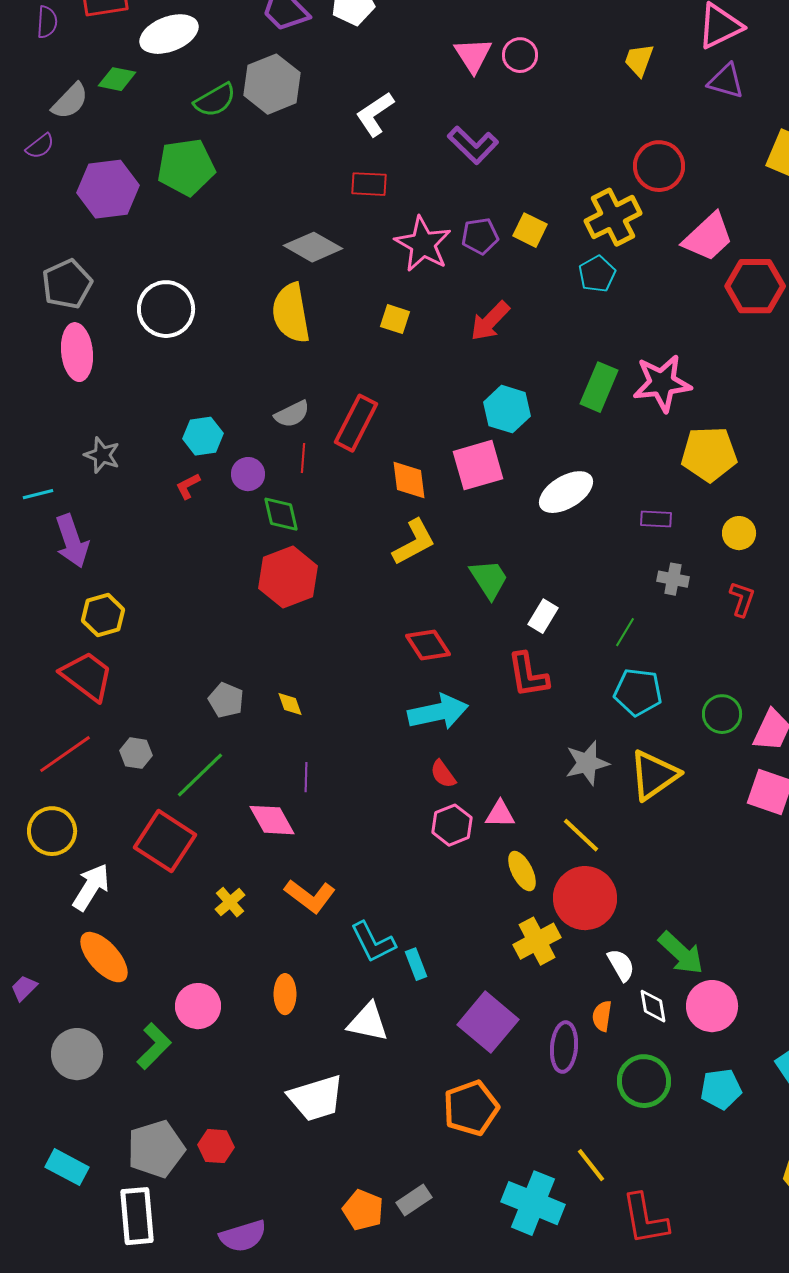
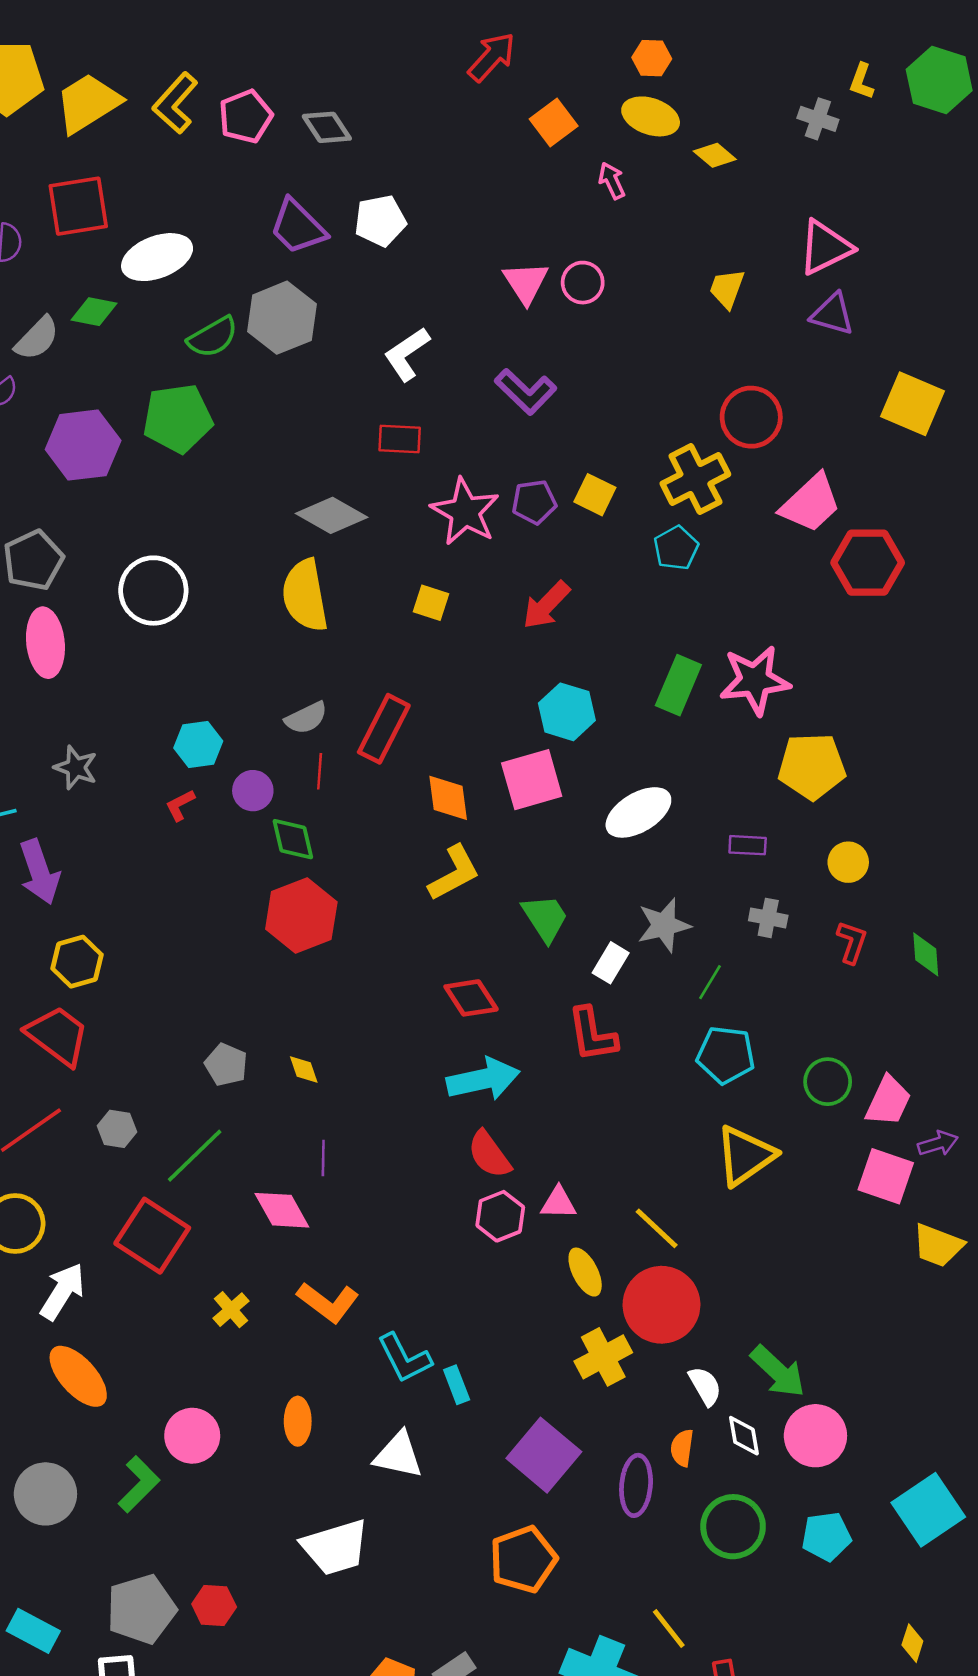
gray star: (587, 763) -> (664, 925), moved
red semicircle: (443, 774) -> (489, 1154), size x1.4

